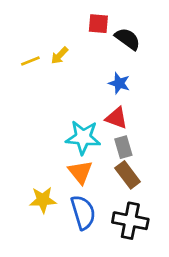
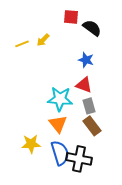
black cross: (130, 221) -> (79, 159), moved

